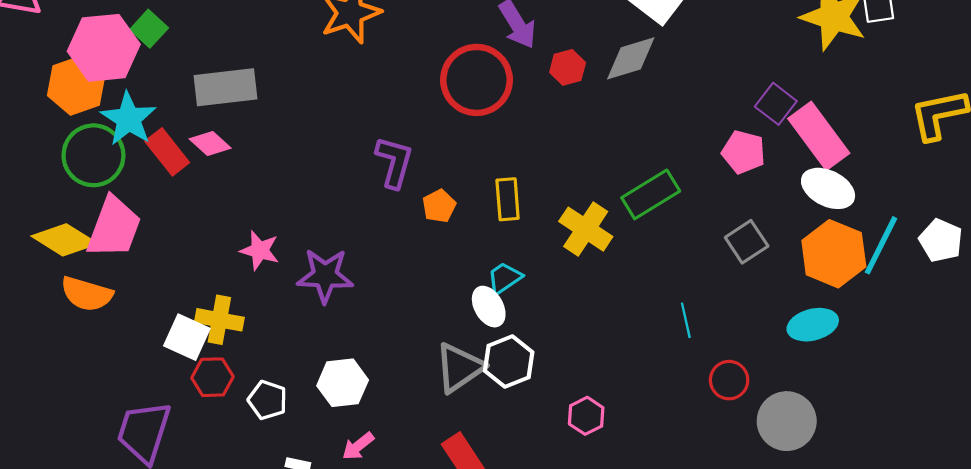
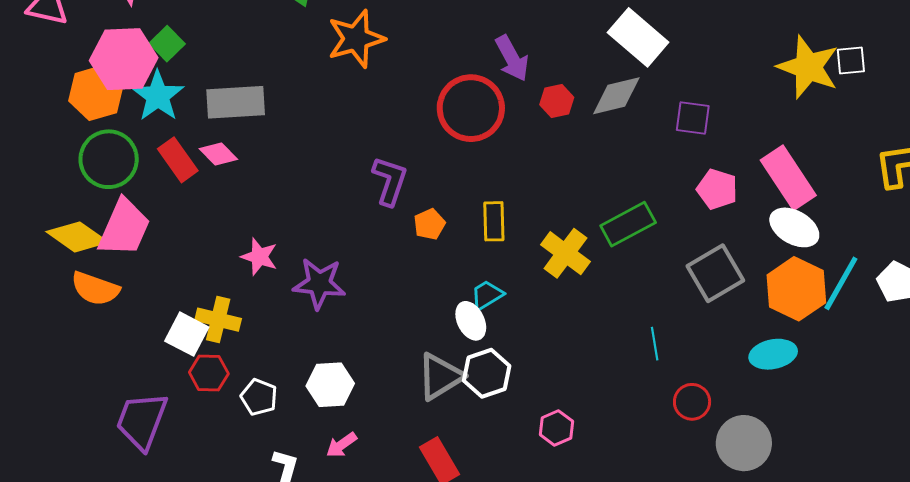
purple square: (776, 104) -> (693, 118), moved, turned -33
cyan star: (129, 119) -> (158, 96), moved
gray square: (747, 242) -> (715, 273), size x1.4

